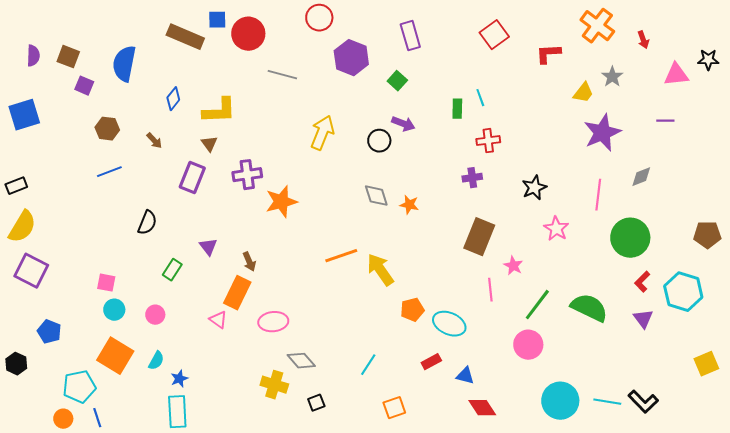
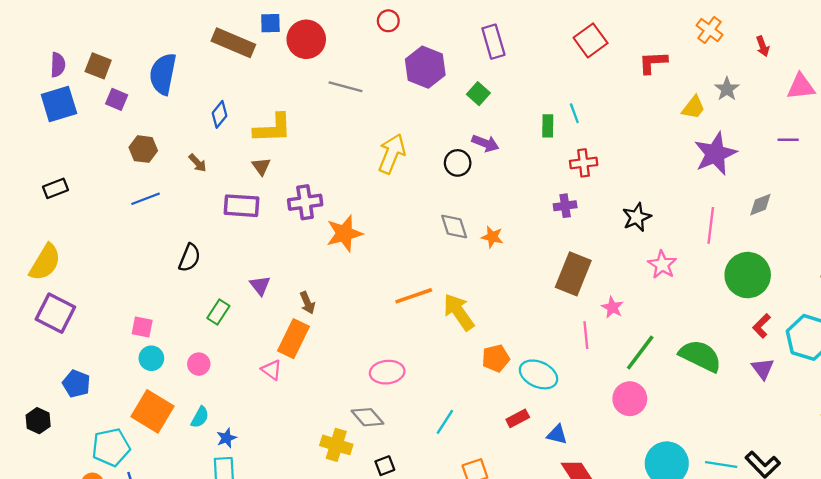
red circle: (319, 18) -> (388, 21), size x0.7
orange cross: (597, 26) -> (710, 30), size x0.7
blue square: (24, 115) -> (59, 104), moved
purple rectangle: (192, 178) -> (242, 206), turned 72
black rectangle: (16, 186) -> (55, 188), moved
pink ellipse: (273, 322) -> (387, 372), moved

